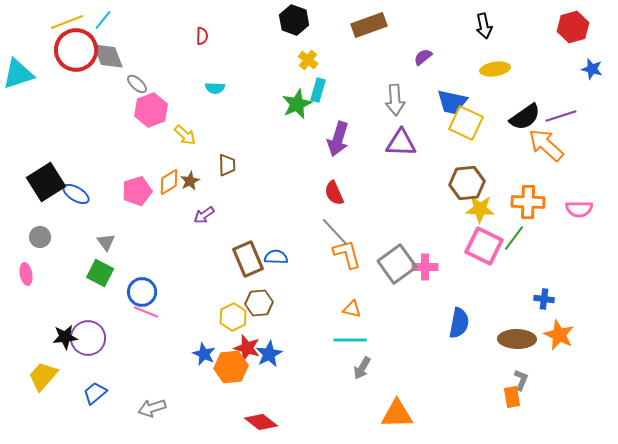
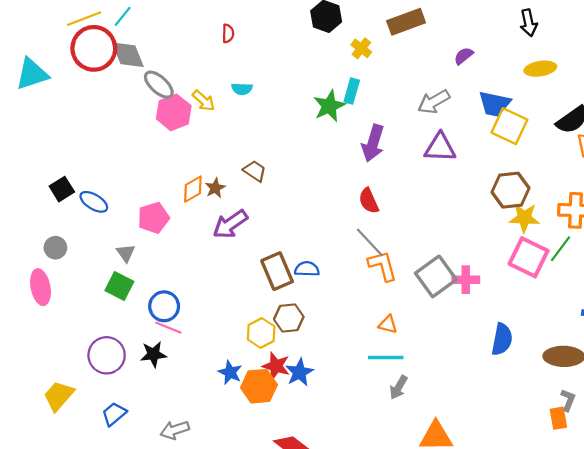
yellow cross: (308, 60) -> (361, 48), moved
gray ellipse: (137, 84) -> (159, 85), size x1.4
gray arrow: (395, 100) -> (434, 102), turned 64
yellow arrow: (185, 135) -> (204, 101), moved
brown trapezoid: (227, 165) -> (255, 171), turned -55
black square: (46, 182) -> (62, 189), size x0.6
pink pentagon: (137, 191) -> (153, 218), moved
purple arrow: (204, 215) -> (230, 224), size x1.6
pink ellipse: (26, 274) -> (40, 287), size x1.5
black star: (65, 337) -> (153, 354), moved

